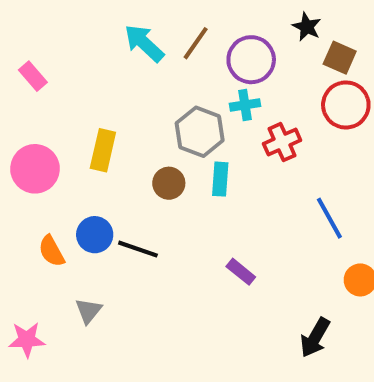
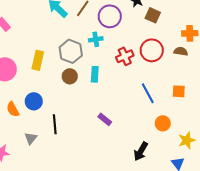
cyan cross: (245, 105) -> (96, 39), moved
red circle: (346, 105) -> (152, 50), moved
gray hexagon: (200, 132) -> (71, 51), moved
black line: (138, 249) -> (55, 124), moved, turned 66

